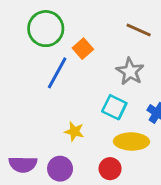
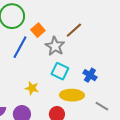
brown line: (139, 30) -> (74, 30), moved, turned -66
gray star: (130, 71) -> (55, 46), moved

